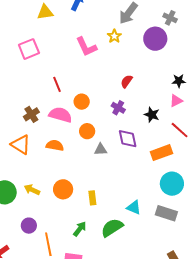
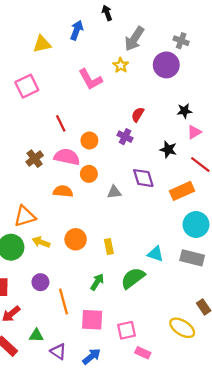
black star: (179, 81) -> (184, 111), moved
purple cross: (118, 108) -> (125, 137), moved
orange circle: (87, 131) -> (89, 174), moved
orange triangle: (21, 145) -> (25, 216), moved, turned -45

